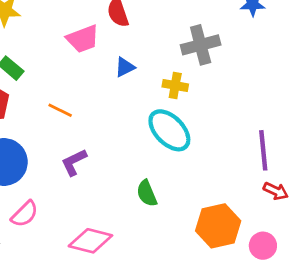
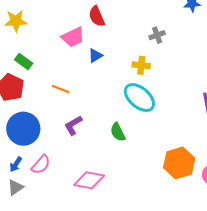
gray cross: (201, 45) -> (157, 35), size x0.6
blue triangle: (125, 67) -> (95, 55), moved
green semicircle: (147, 193) -> (118, 132), moved

